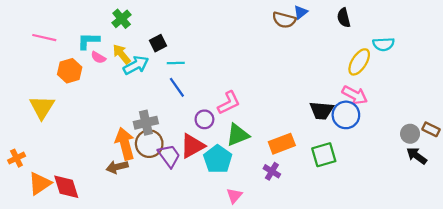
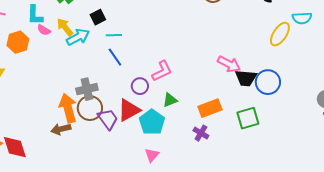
cyan L-shape: (88, 41) -> (35, 15), turned -90
pink arrow: (355, 95) -> (229, 64), moved
green triangle: (238, 135) -> (170, 100), size x0.7
pink triangle: (234, 196) -> (152, 155), moved

